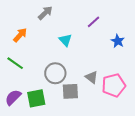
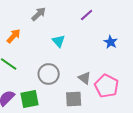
purple line: (94, 22) -> (87, 15), moved
pink pentagon: (114, 85) -> (107, 86), turned -30
gray square: (70, 91) -> (74, 99), moved

